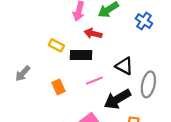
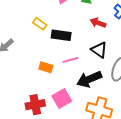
red arrow: (93, 34) -> (98, 23), moved
orange rectangle: (59, 87) -> (46, 67), moved, turned -56

